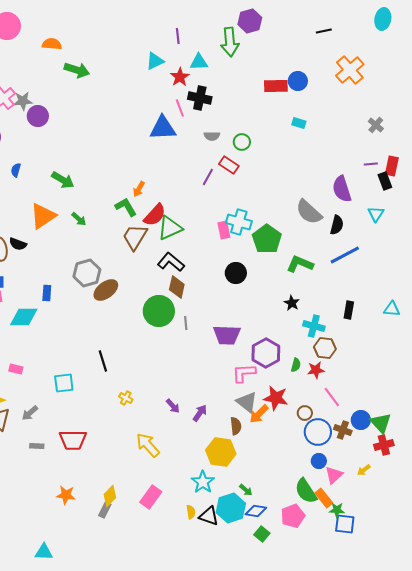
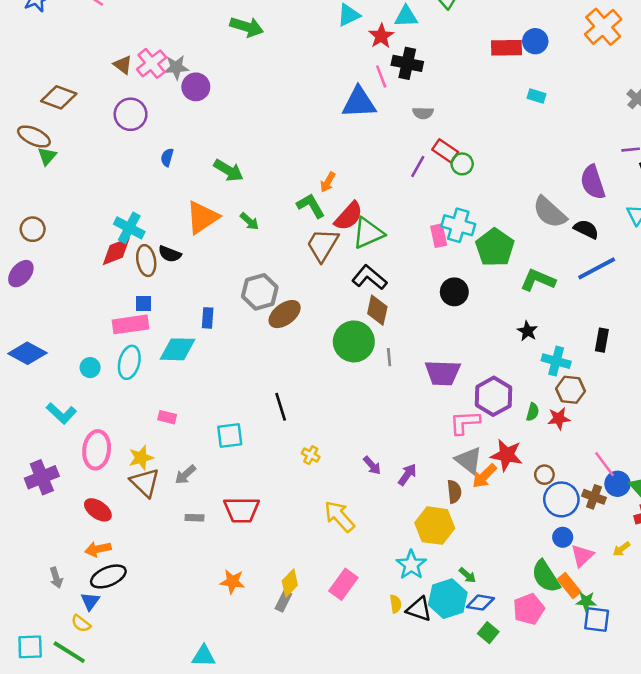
green circle: (242, 142) -> (462, 164), moved
black semicircle: (337, 225) -> (586, 229), turned -78
pink line: (332, 397) -> (604, 464), moved

